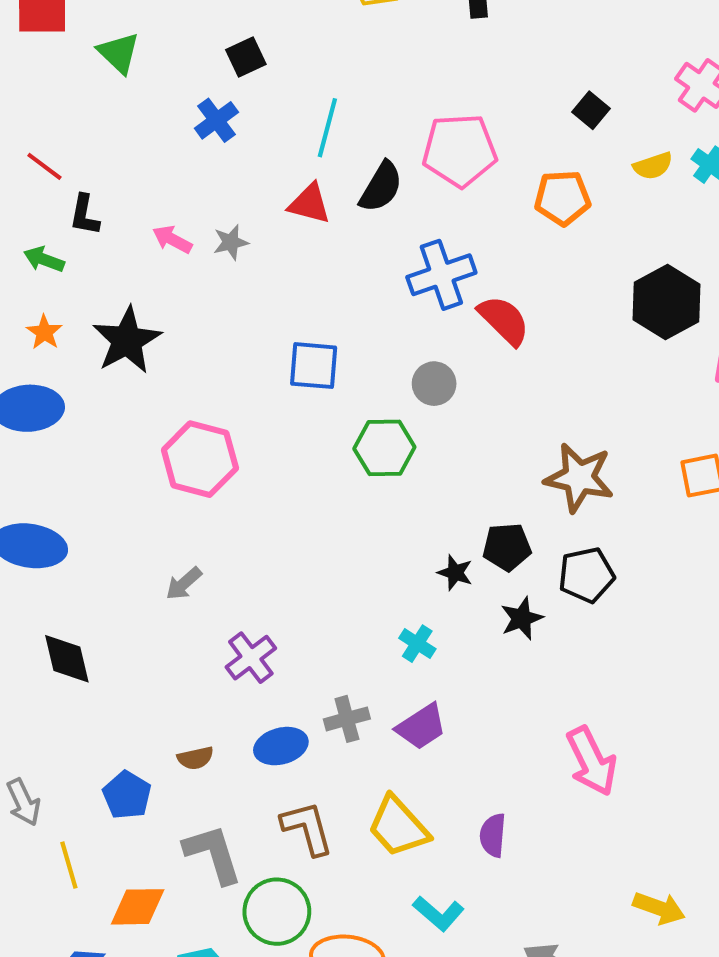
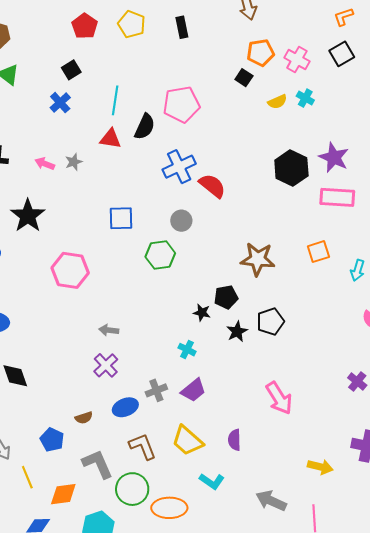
orange pentagon: (562, 198) -> (261, 53), moved
black pentagon: (586, 575) -> (270, 322), moved
gray arrow: (184, 584) -> (109, 330), moved, turned 54

